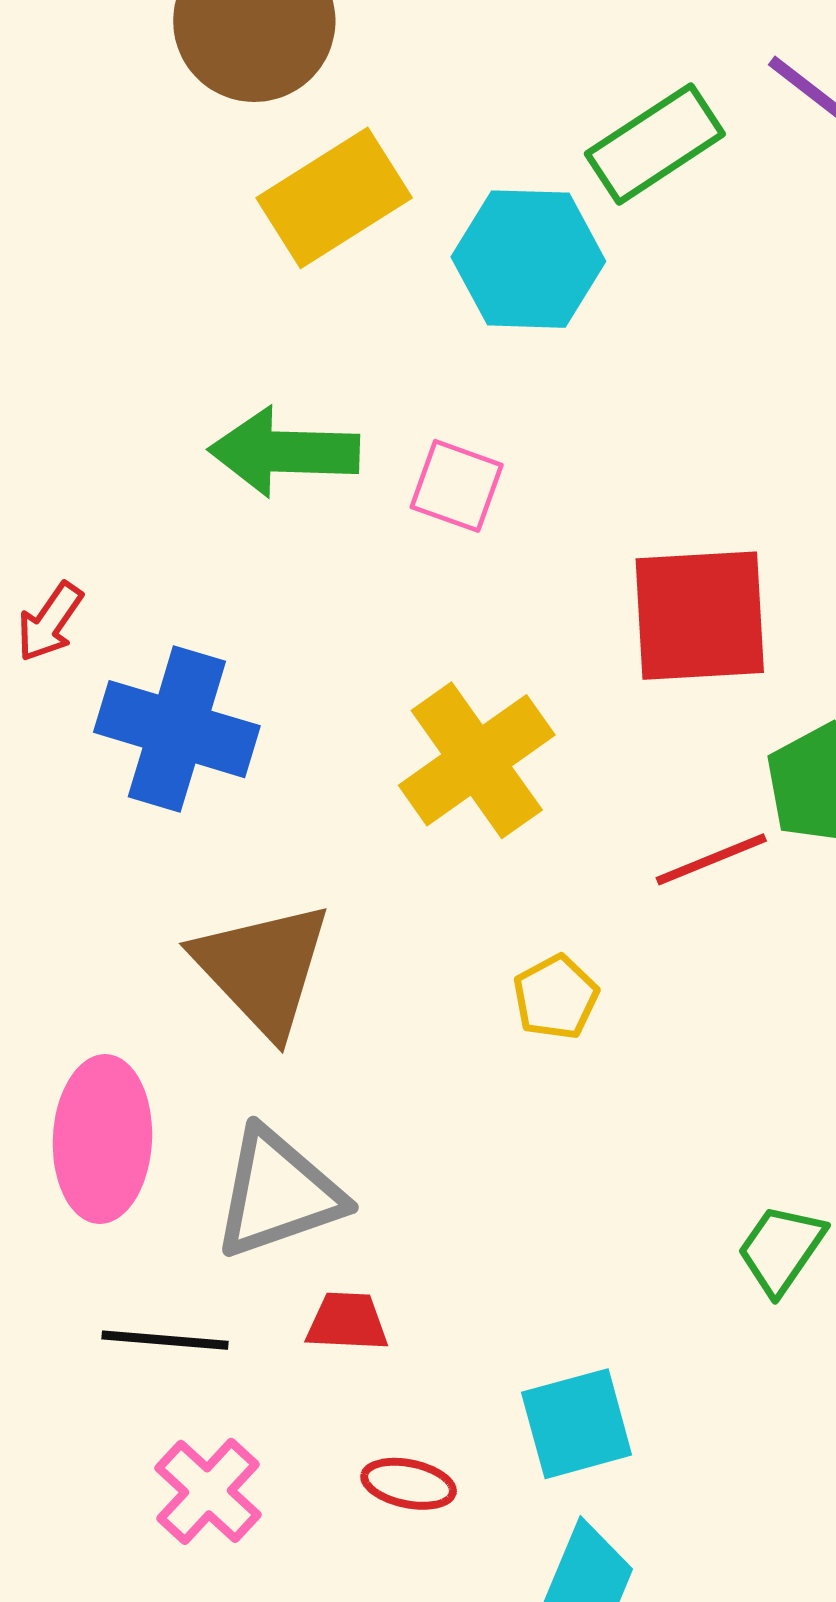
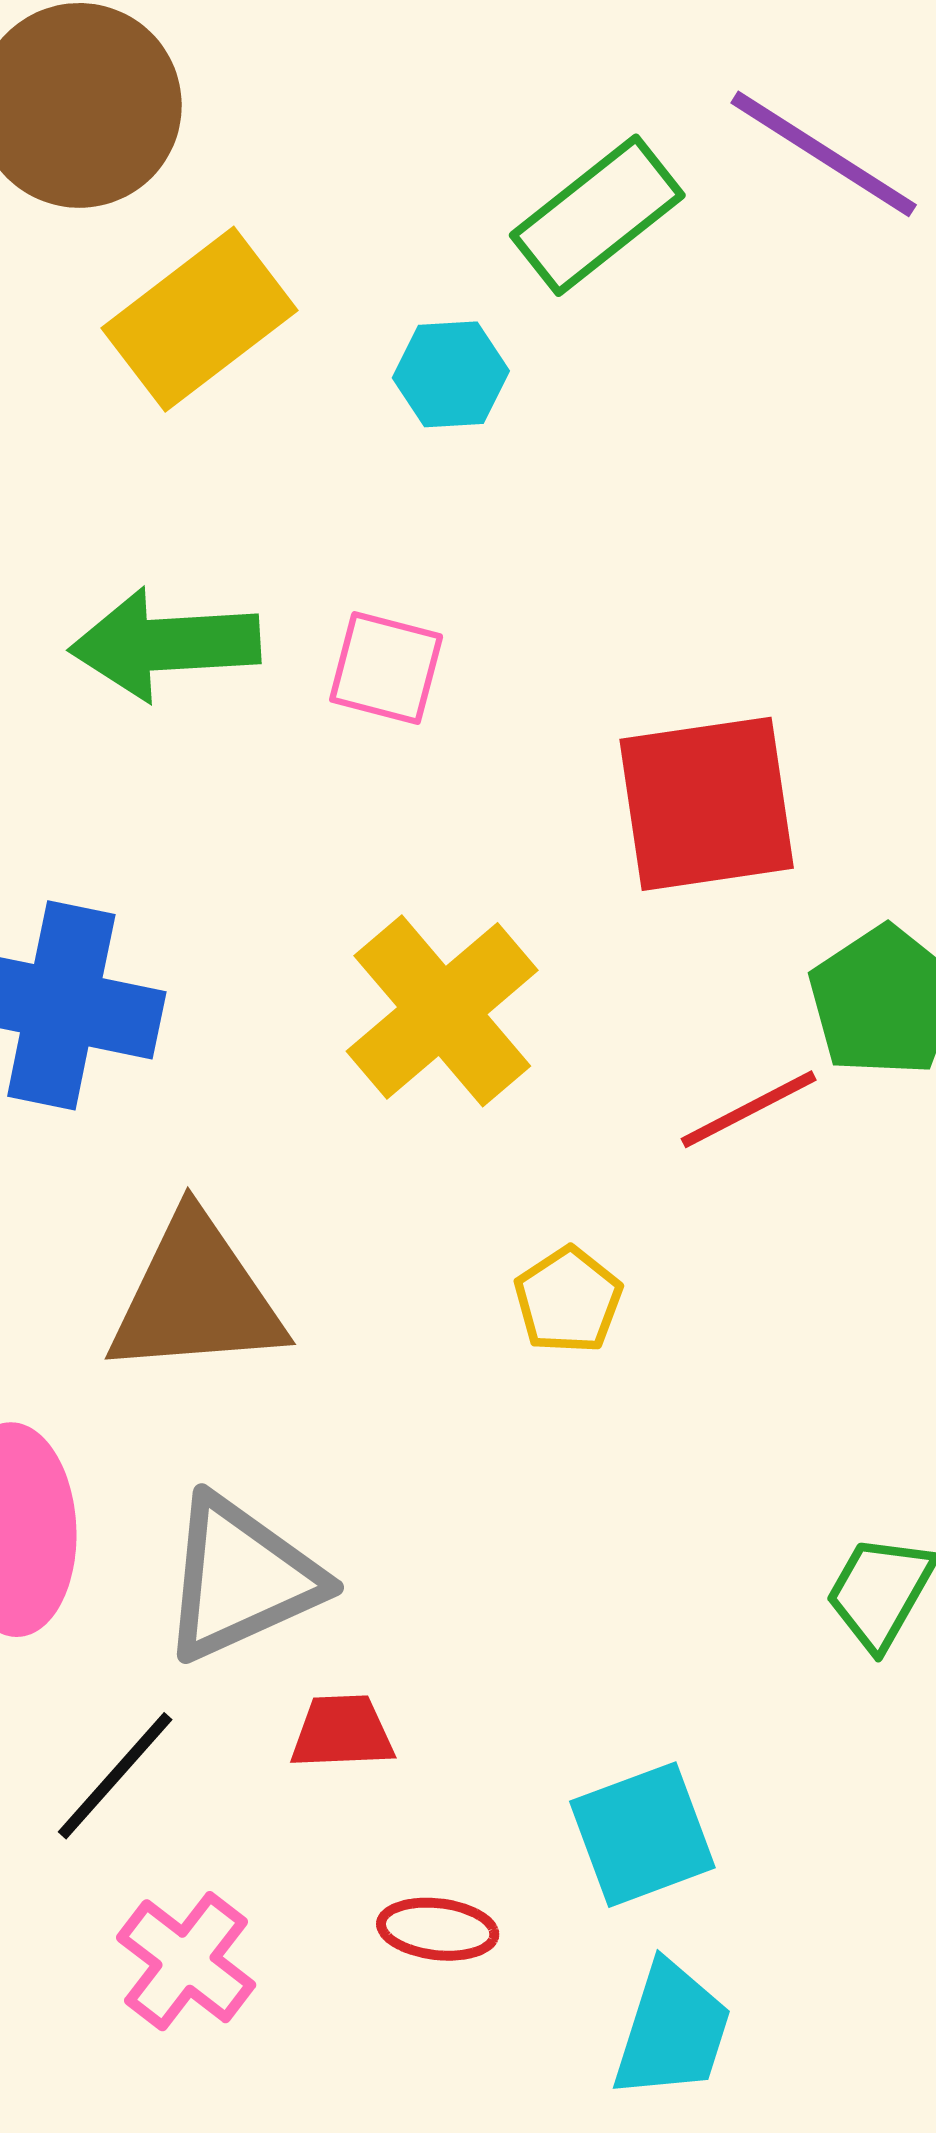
cyan hexagon: (528, 259) -> (451, 374), size x0.6
brown triangle: (263, 968) -> (196, 1297), turned -46
black line: (165, 1340) -> (115, 1776), turned -48

